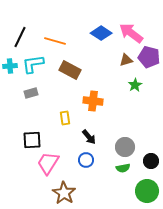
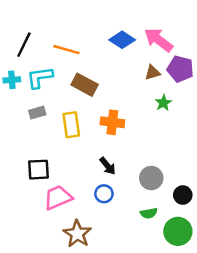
yellow rectangle: (65, 118) -> (71, 125), moved, size x1.5
pink trapezoid: (48, 163) -> (58, 197), turned 35
green semicircle: (123, 168) -> (149, 213), moved

